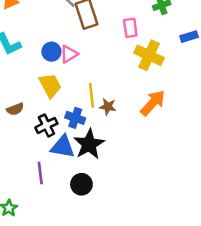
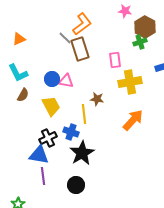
pink triangle: (69, 54) -> (66, 81), turned 42
yellow cross: (149, 55) -> (130, 82), turned -35
brown star: (108, 107) -> (97, 99), moved
brown semicircle: (15, 109) -> (23, 95), moved, turned -40
blue triangle: (63, 147) -> (39, 155), moved

